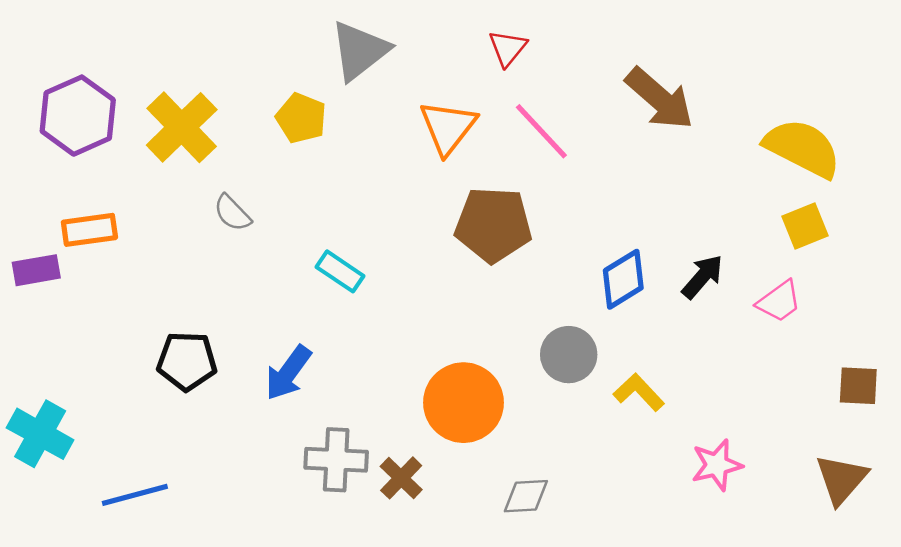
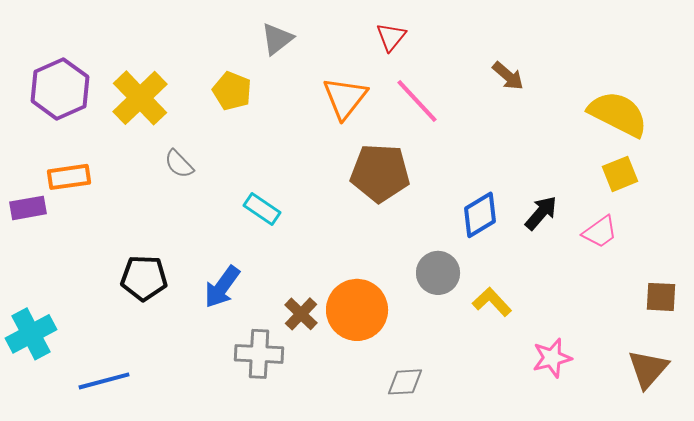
gray triangle: (360, 51) -> (277, 39), size x0.7
brown arrow: (660, 99) -> (508, 76), size x0.6
cyan cross: (40, 434) -> (31, 334), turned 33
brown cross: (401, 478) -> (301, 314), moved

